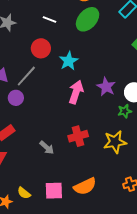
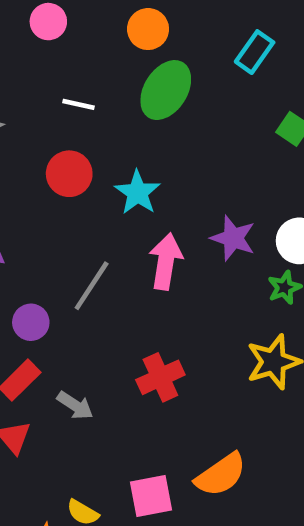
gray line: (26, 76) -> (92, 286), moved
purple circle: (16, 98) -> (31, 322), moved
red cross: (78, 136) -> (160, 377), moved
gray arrow: (47, 147) -> (75, 405), moved

